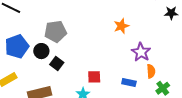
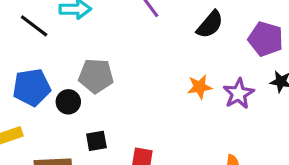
purple star: (141, 52) -> (239, 94), moved
black square: (57, 64) -> (96, 141), moved, turned 32

